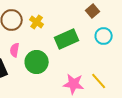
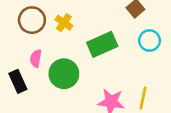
yellow line: (99, 81) -> (143, 98), turned 54

